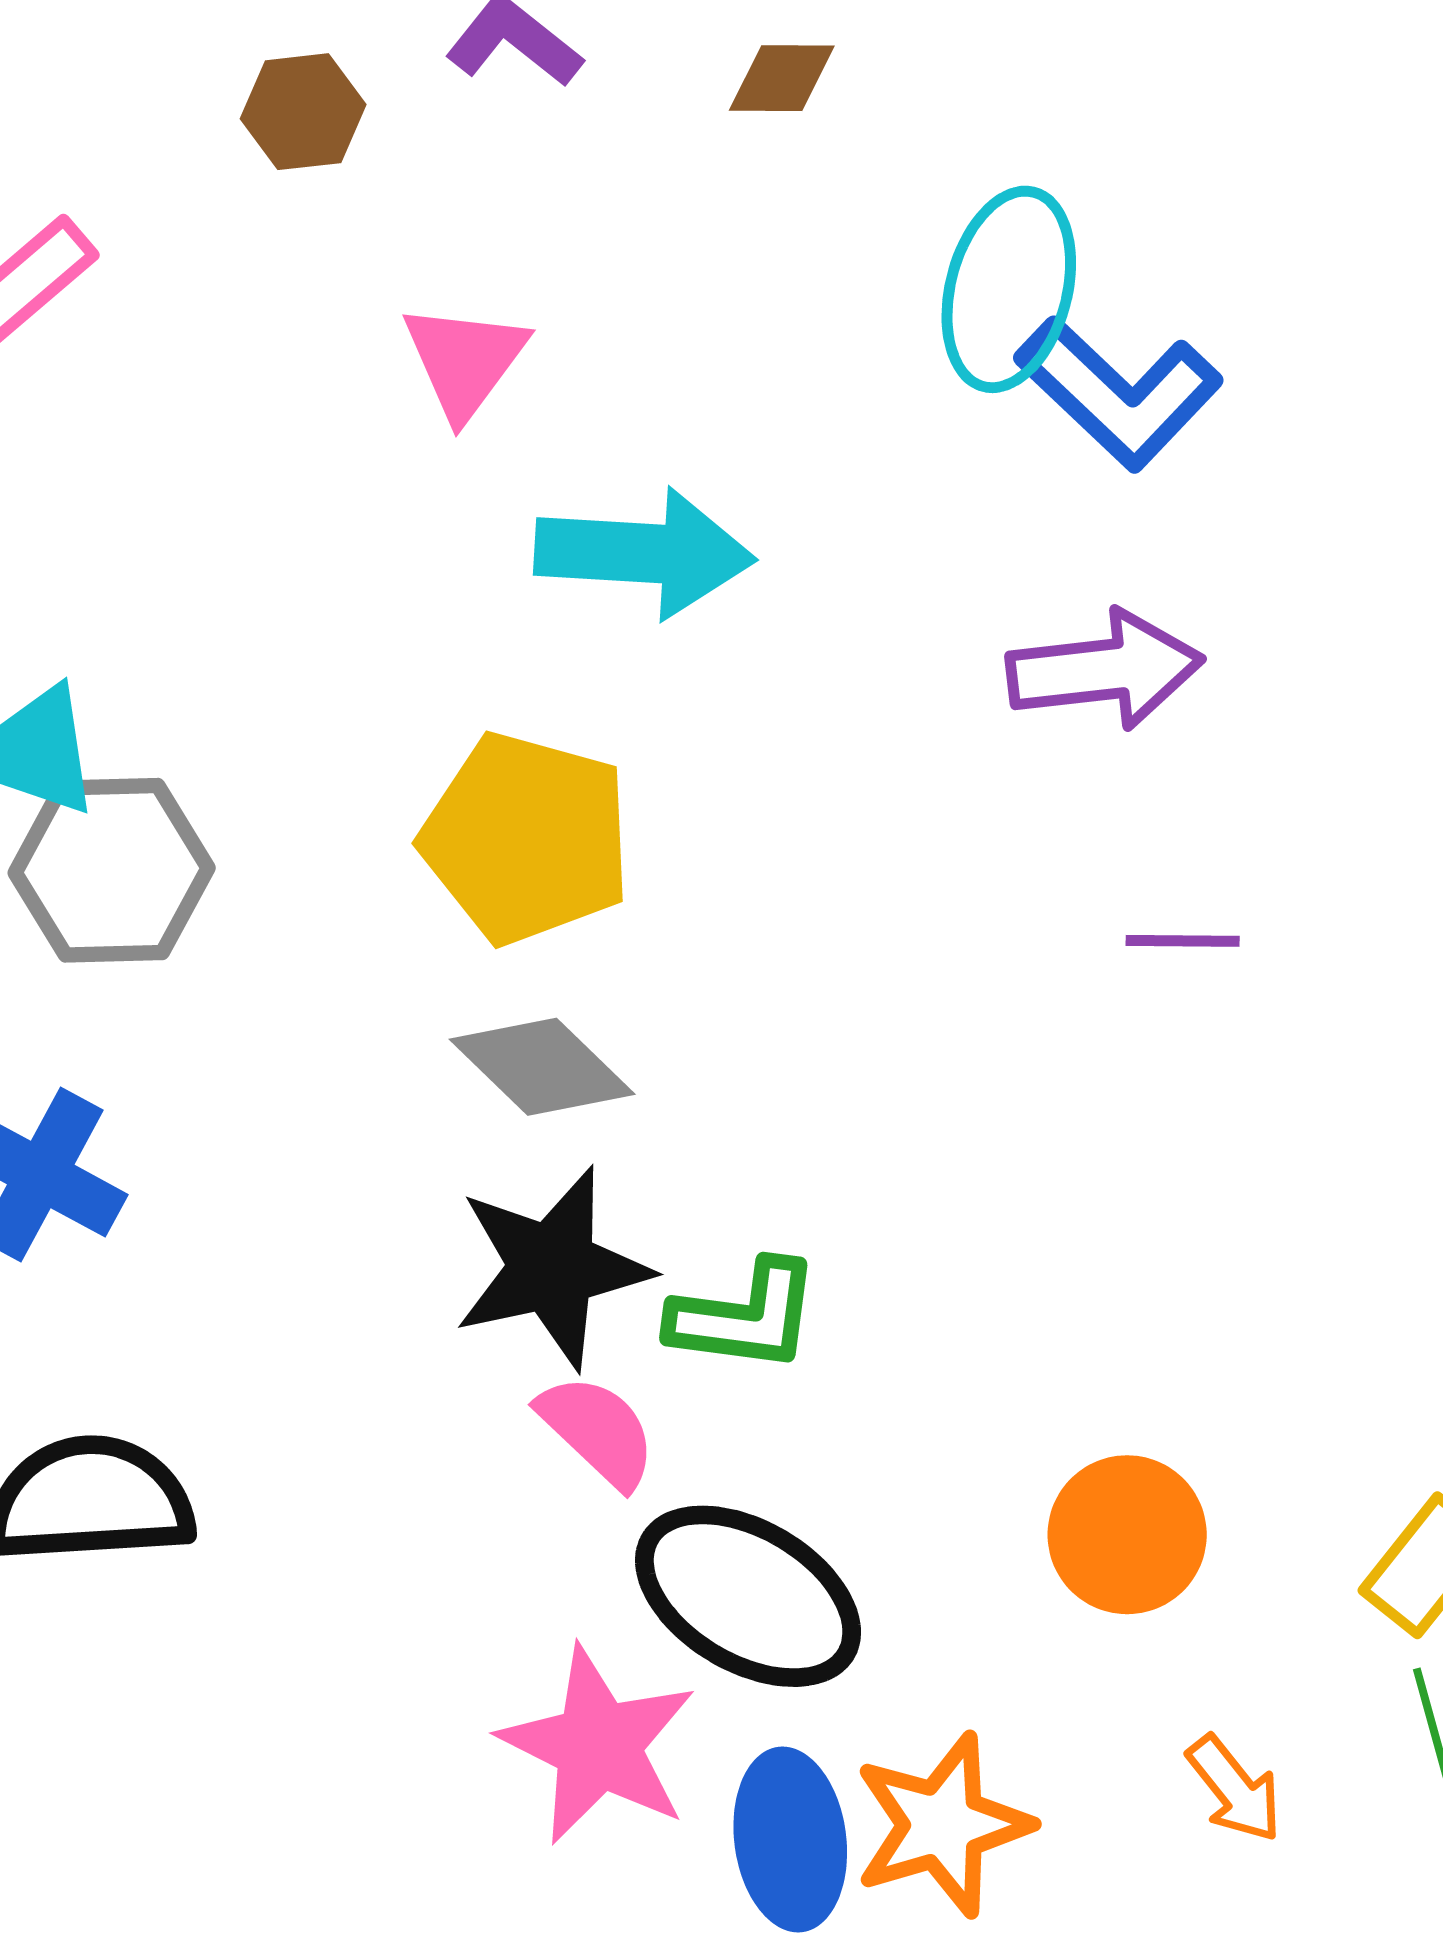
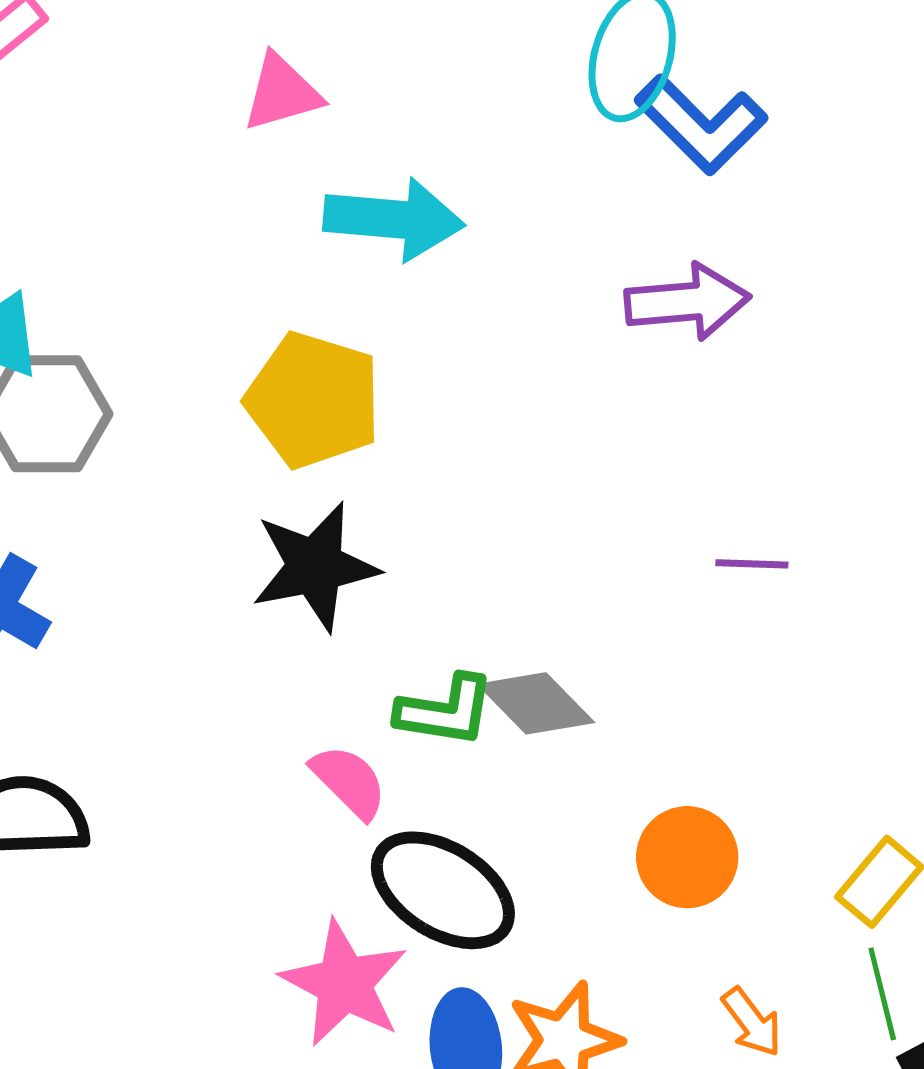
pink triangle: (465, 361) -> (282, 93), turned 36
purple line: (1183, 941) -> (752, 564), moved
gray diamond: (542, 1067) -> (536, 703), moved
black star: (552, 1268) -> (315, 566), moved

